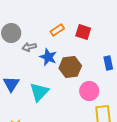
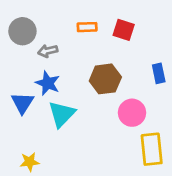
orange rectangle: (57, 30) -> (87, 27), turned 32
blue star: (48, 57) -> (48, 83), moved

